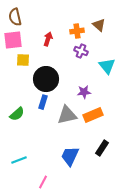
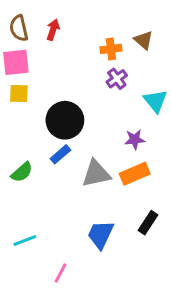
red arrow: (48, 39) -> (53, 30), moved
purple cross: (81, 51) -> (117, 79), turned 32
yellow square: (23, 60) -> (19, 93), moved
purple star: (84, 92) -> (135, 140), moved
blue rectangle: (43, 102) -> (60, 154), turned 32

